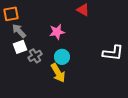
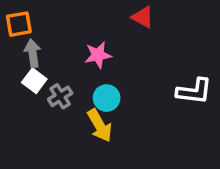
gray arrow: (19, 31) -> (33, 53), turned 35
white square: (20, 47) -> (34, 81), turned -32

